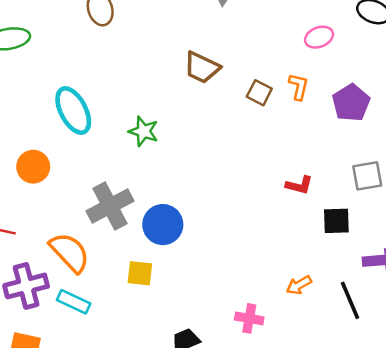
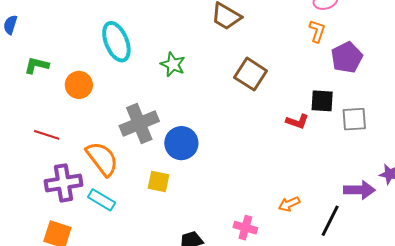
orange L-shape: (299, 87) -> (317, 31), moved
brown square: (259, 93) -> (251, 74), moved, size x1.5
black square: (336, 221) -> (322, 101), moved
black line: (350, 300) -> (330, 221), turned 44

